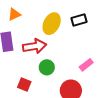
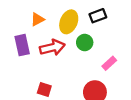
orange triangle: (14, 14) -> (38, 19), moved
green circle: (47, 67) -> (85, 42), moved

